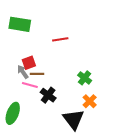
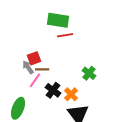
green rectangle: (20, 24) -> (58, 20), moved
pink line: (30, 85) -> (35, 80), turned -70
orange cross: (90, 101) -> (71, 94), moved

